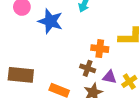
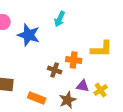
brown cross: (88, 68) -> (55, 70), moved

